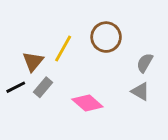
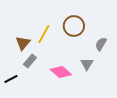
black line: (16, 87) -> (11, 79), moved
gray triangle: (140, 91) -> (87, 64), moved, turned 32

